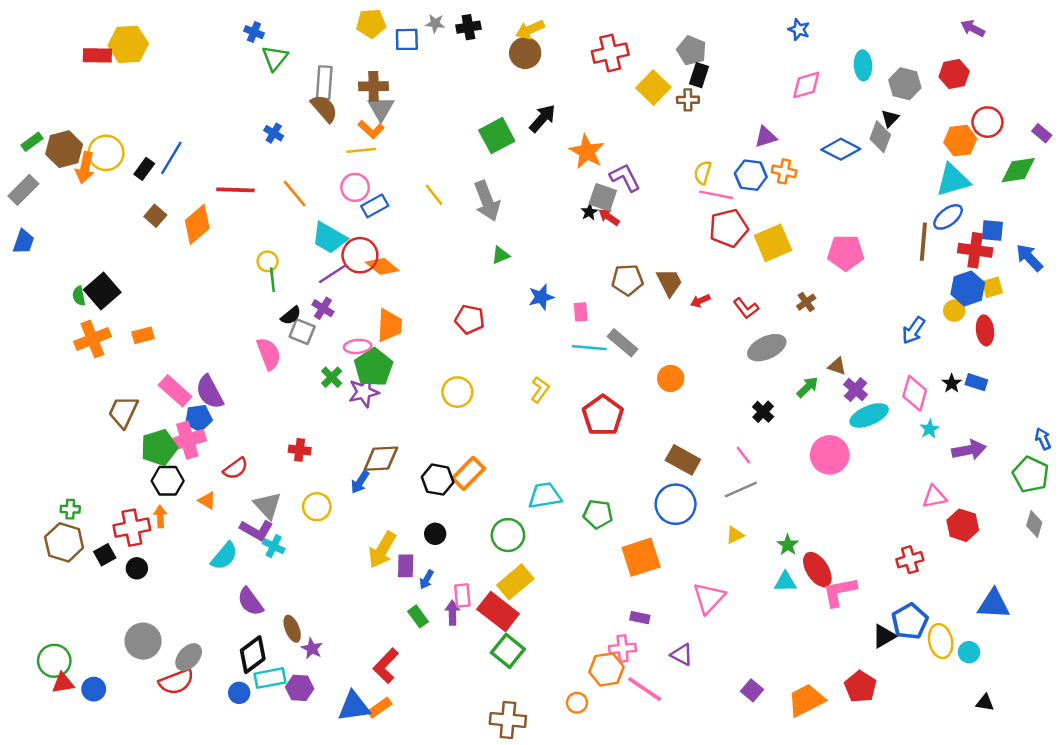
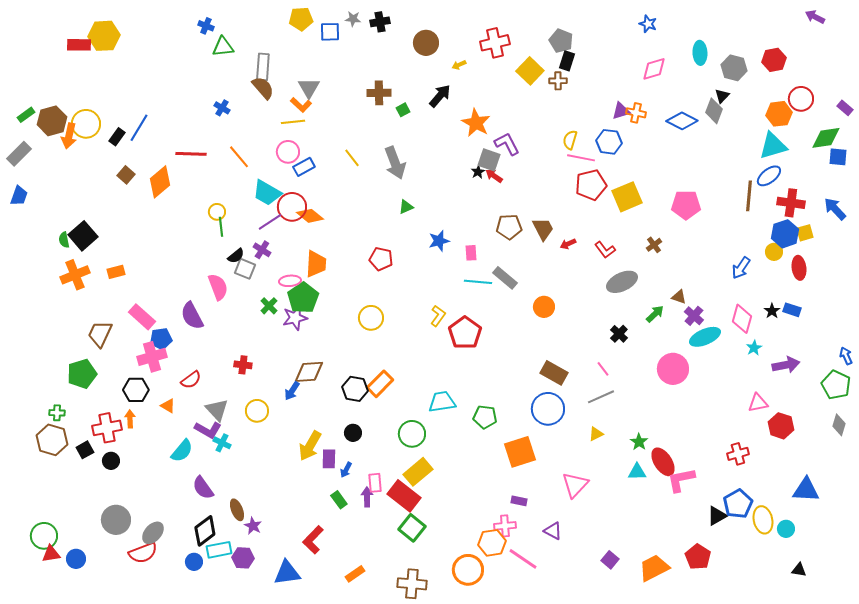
purple arrow: (973, 28) -> (815, 17), moved
yellow arrow: (530, 30) -> (459, 65), moved, size x0.6
green triangle: (275, 58) -> (223, 47), turned 45
brown cross: (374, 86) -> (379, 93), moved
green square: (497, 136) -> (403, 110), size x0.5
orange cross: (784, 171) -> (636, 113), moved
blue square: (992, 231) -> (838, 157), moved
purple semicircle: (210, 392) -> (192, 316), moved
red pentagon: (603, 415) -> (465, 333), moved
green pentagon: (159, 448) -> (82, 374), moved
orange circle: (577, 703) -> (468, 570), size x1.8
orange rectangle: (380, 708) -> (355, 574), moved

